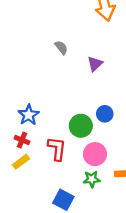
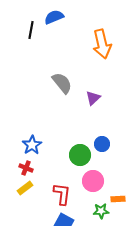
gray semicircle: (61, 47) -> (62, 83), size x1.6
red L-shape: (57, 149) -> (62, 194), moved
green star: (92, 179) -> (101, 211), moved

